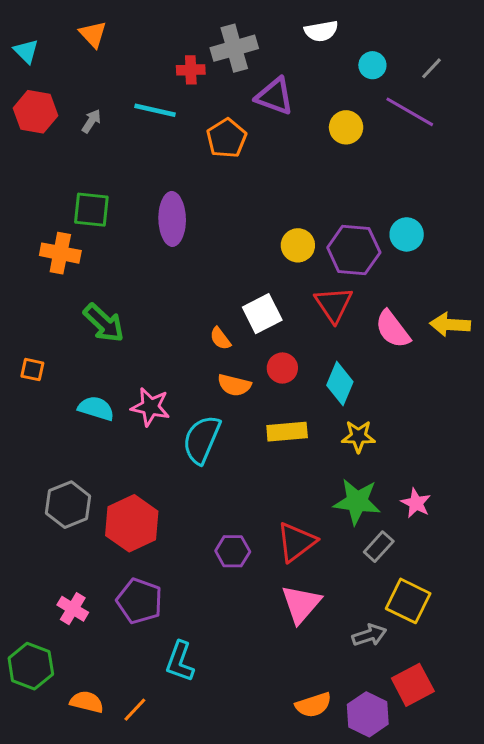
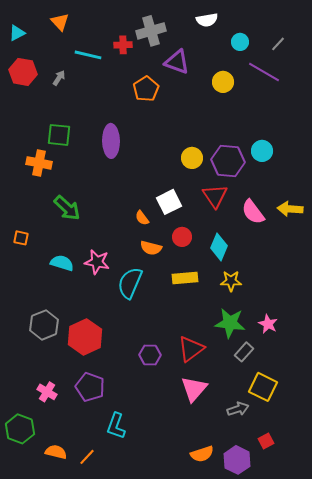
cyan triangle: (26, 51) -> (17, 33), turned 48
cyan line: (155, 110) -> (88, 55), moved
red square: (413, 685) -> (266, 441), size x0.6

